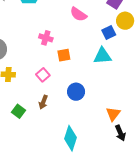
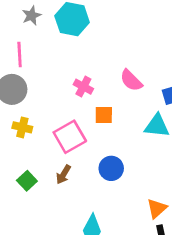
pink semicircle: (78, 14) -> (131, 80), moved
pink square: (43, 75) -> (70, 137), size x1.6

